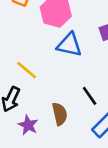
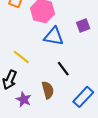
black line: (90, 96) -> (63, 69), moved

